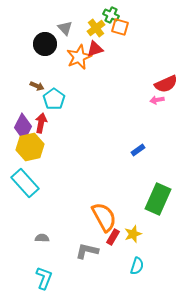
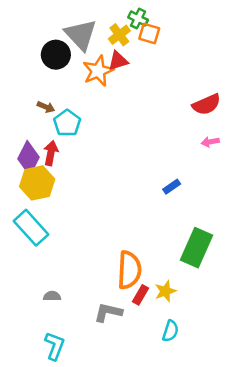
gray triangle: (65, 28) -> (81, 35), size x1.8
pink arrow: (157, 100) -> (210, 142), moved
orange semicircle: (104, 217) -> (129, 270), turned 32

